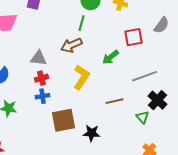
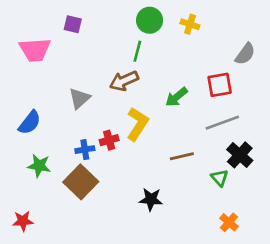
red square: (134, 37) -> (220, 85), moved
gray triangle: (38, 58) -> (79, 98), turned -48
red cross: (42, 78) -> (109, 140), moved
brown square: (64, 120) -> (81, 182), moved, turned -35

